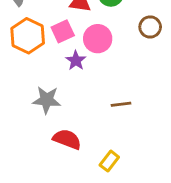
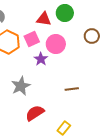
gray star: (47, 100) -> (21, 86), turned -30
red semicircle: (67, 139) -> (35, 113), turned -54

